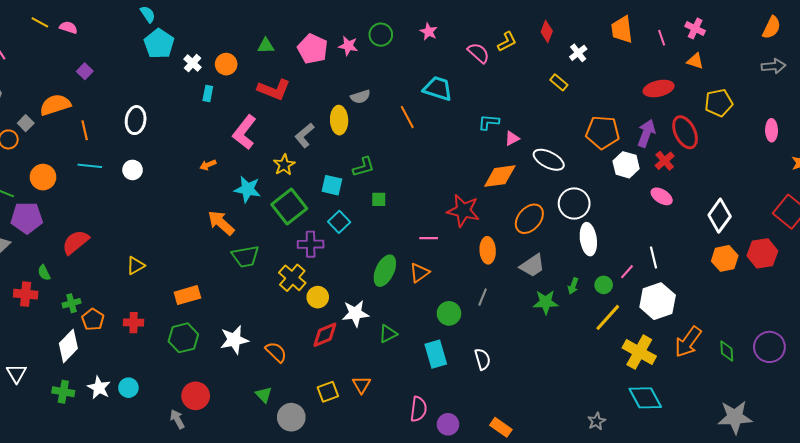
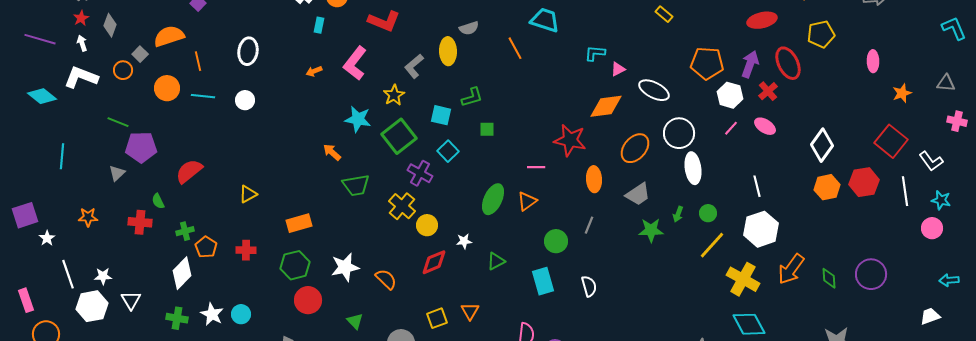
orange arrow: (208, 165) -> (314, 71), moved
orange circle: (43, 177) -> (167, 88), moved
orange arrow: (221, 223) -> (332, 152), size x0.7
purple cross: (311, 244) -> (420, 173), turned 30
pink line: (627, 272) -> (731, 128), moved
white star: (355, 313) -> (464, 241), size x0.6
green triangle: (264, 395) -> (355, 321), moved
red circle: (196, 396) -> (308, 300), moved

